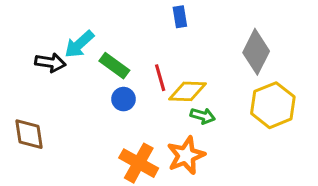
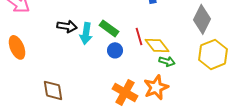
cyan arrow: (79, 44) -> (86, 33), moved, turned -40
yellow diamond: (187, 91) -> (157, 45), turned 50
brown diamond: (29, 134) -> (53, 90), moved

